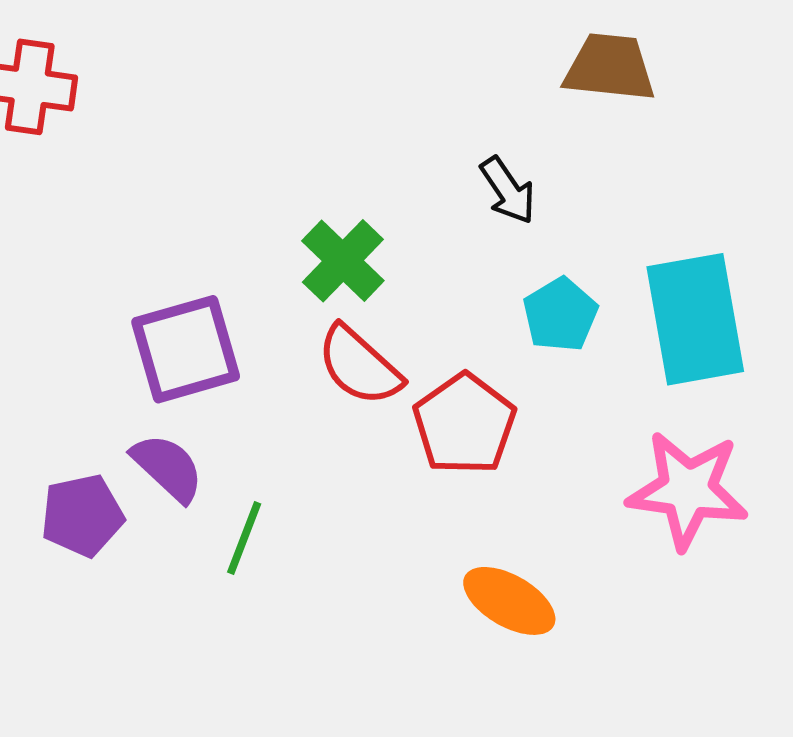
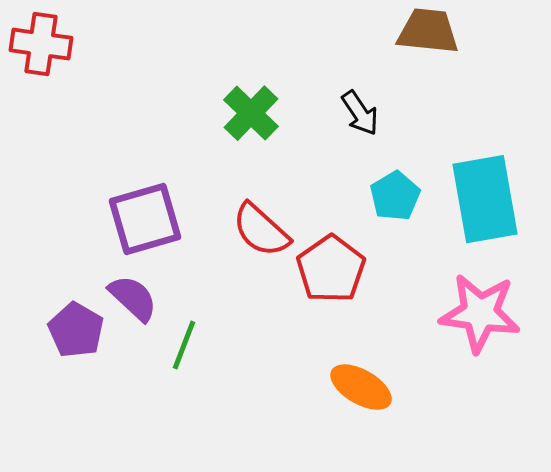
green cross: (343, 261) -> (251, 113), moved
purple pentagon: (82, 516) -> (76, 330), turned -30

